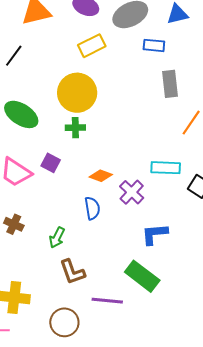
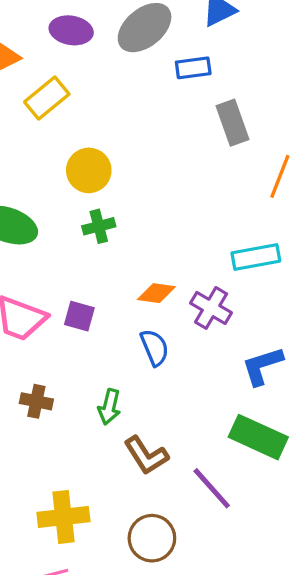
yellow rectangle: (92, 46) -> (47, 98), moved
yellow circle: (77, 93) -> (89, 170), size x0.7
purple square: (51, 163) -> (79, 316), moved
purple line: (107, 301) -> (212, 488), turned 56

